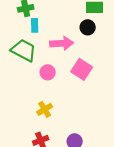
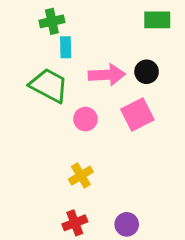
black circle: (88, 27) -> (147, 72), moved
pink square: (82, 69) -> (137, 114), turned 30

